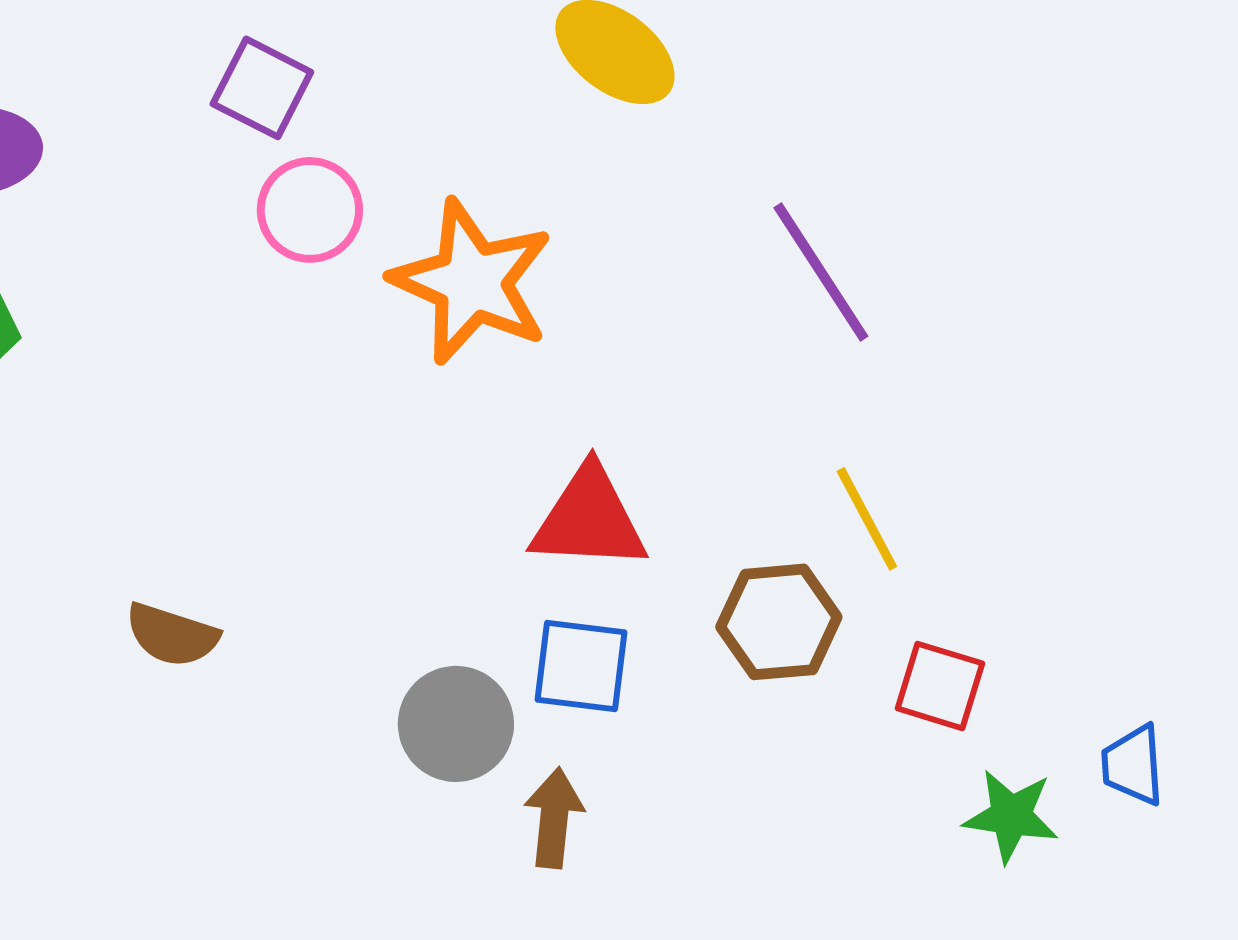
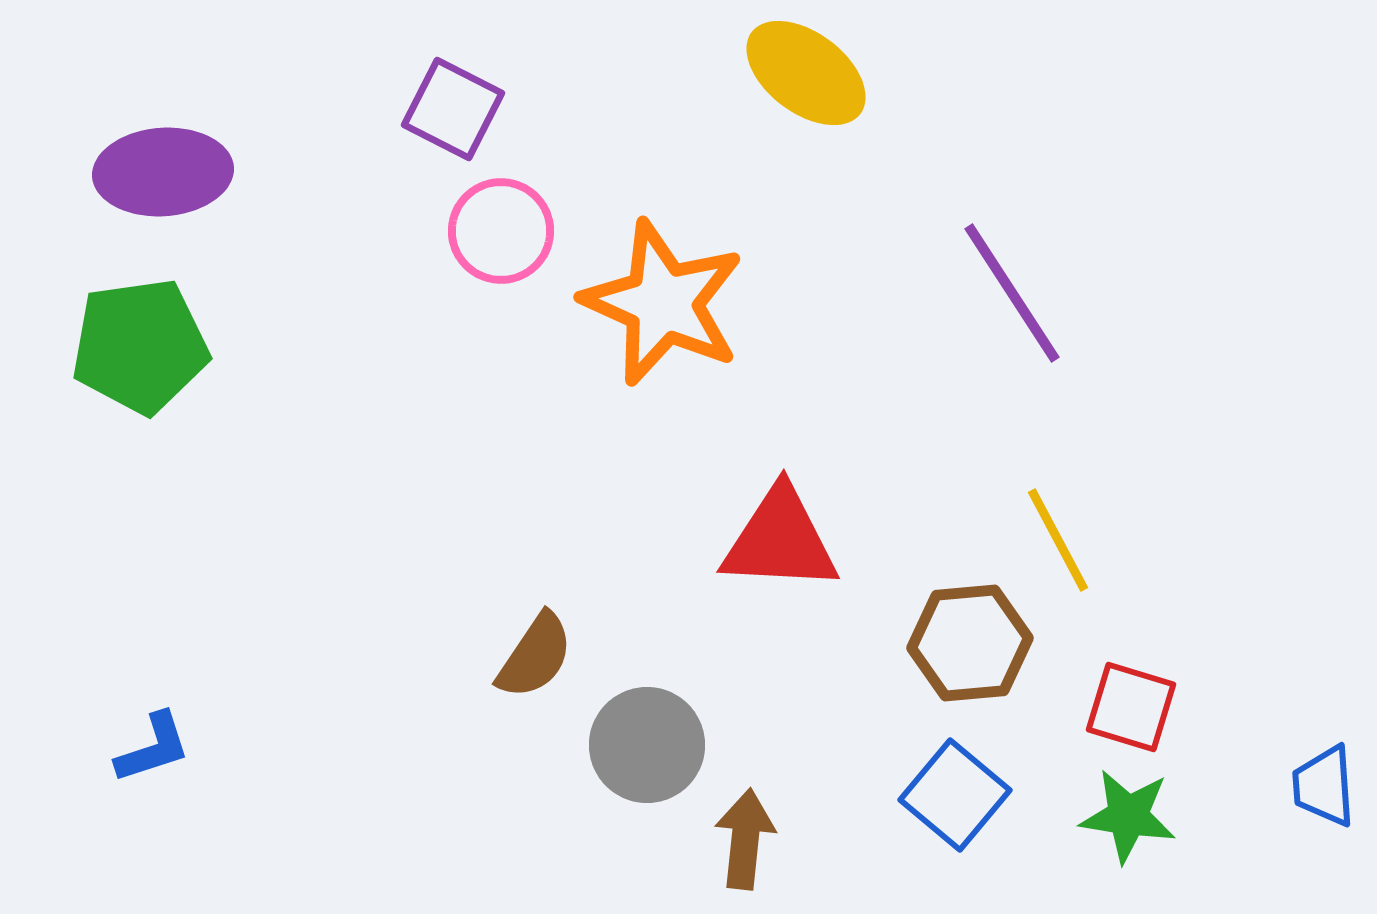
brown semicircle: (172, 635) -> (535, 656), moved, turned -74
blue square: (581, 666) -> (955, 795), moved, turned 33
green star: (1011, 816) -> (1128, 816), moved

